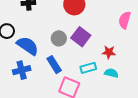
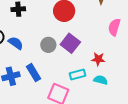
blue semicircle: (28, 46) -> (16, 43), moved, size x0.7
blue rectangle: (54, 65) -> (34, 73), moved

